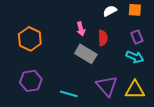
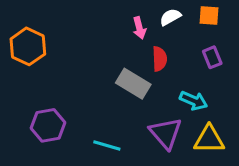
pink arrow: (81, 29) -> (139, 28), moved
orange hexagon: (30, 39) -> (28, 46), moved
cyan arrow: (135, 57) -> (194, 101), moved

